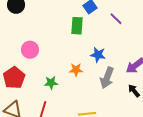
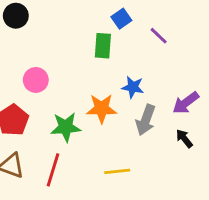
orange star: (76, 70) -> (101, 109), size x1.5
green star: (51, 83) -> (66, 127), size x1.5

